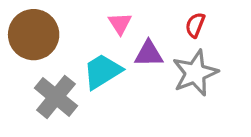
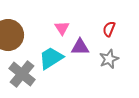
gray star: (195, 73) -> (109, 59), size x0.7

